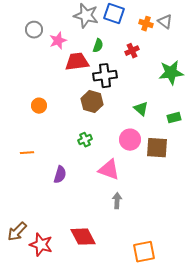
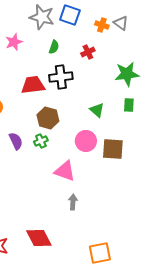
red trapezoid: (77, 62) -> (33, 85), moved
brown hexagon: (92, 102) -> (48, 118), moved
green rectangle: (174, 118) -> (129, 105), moved, turned -72
purple semicircle: (60, 175) -> (16, 141), moved, turned -42

